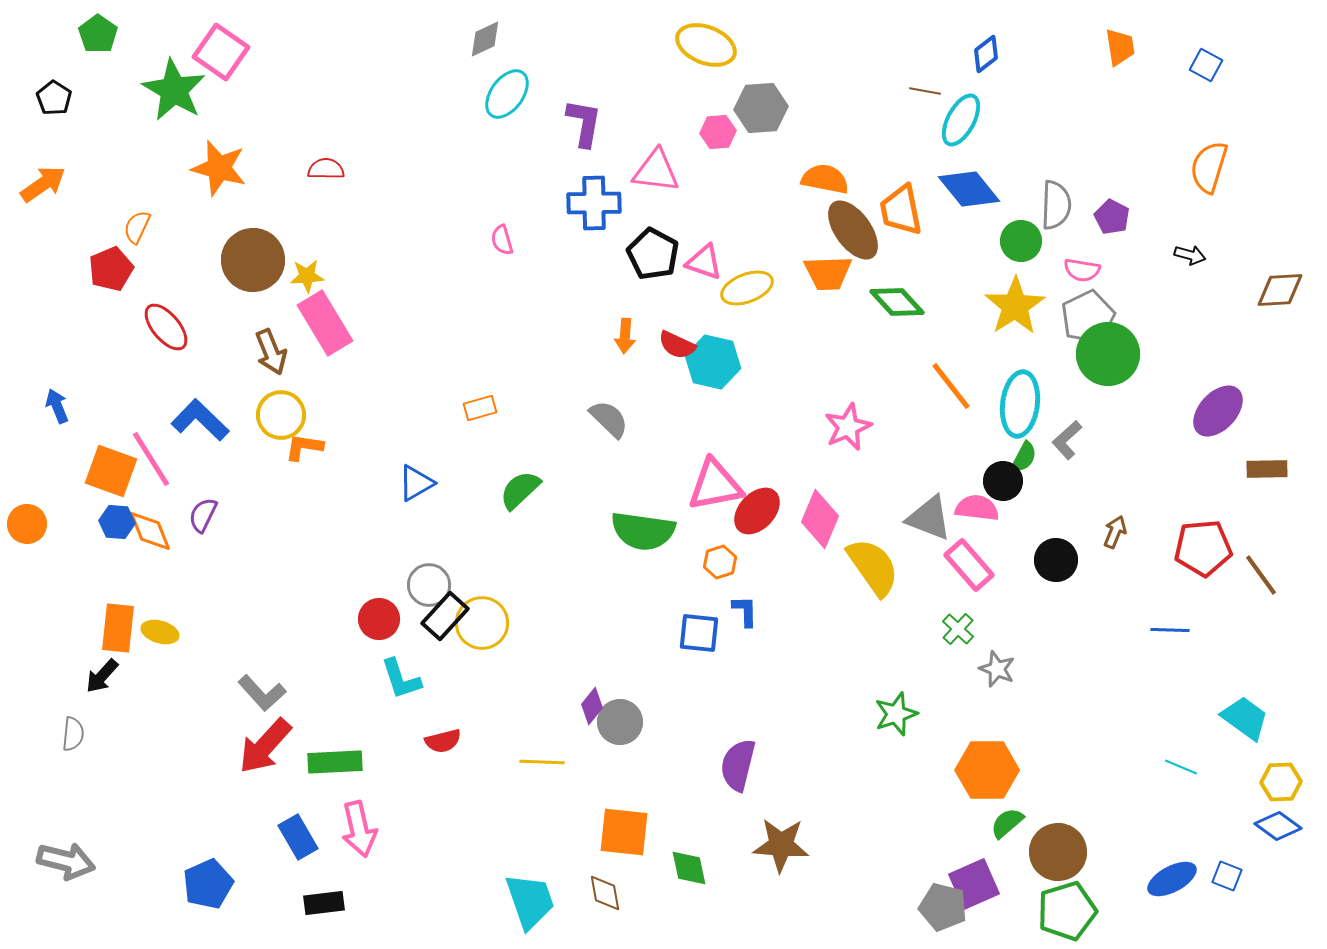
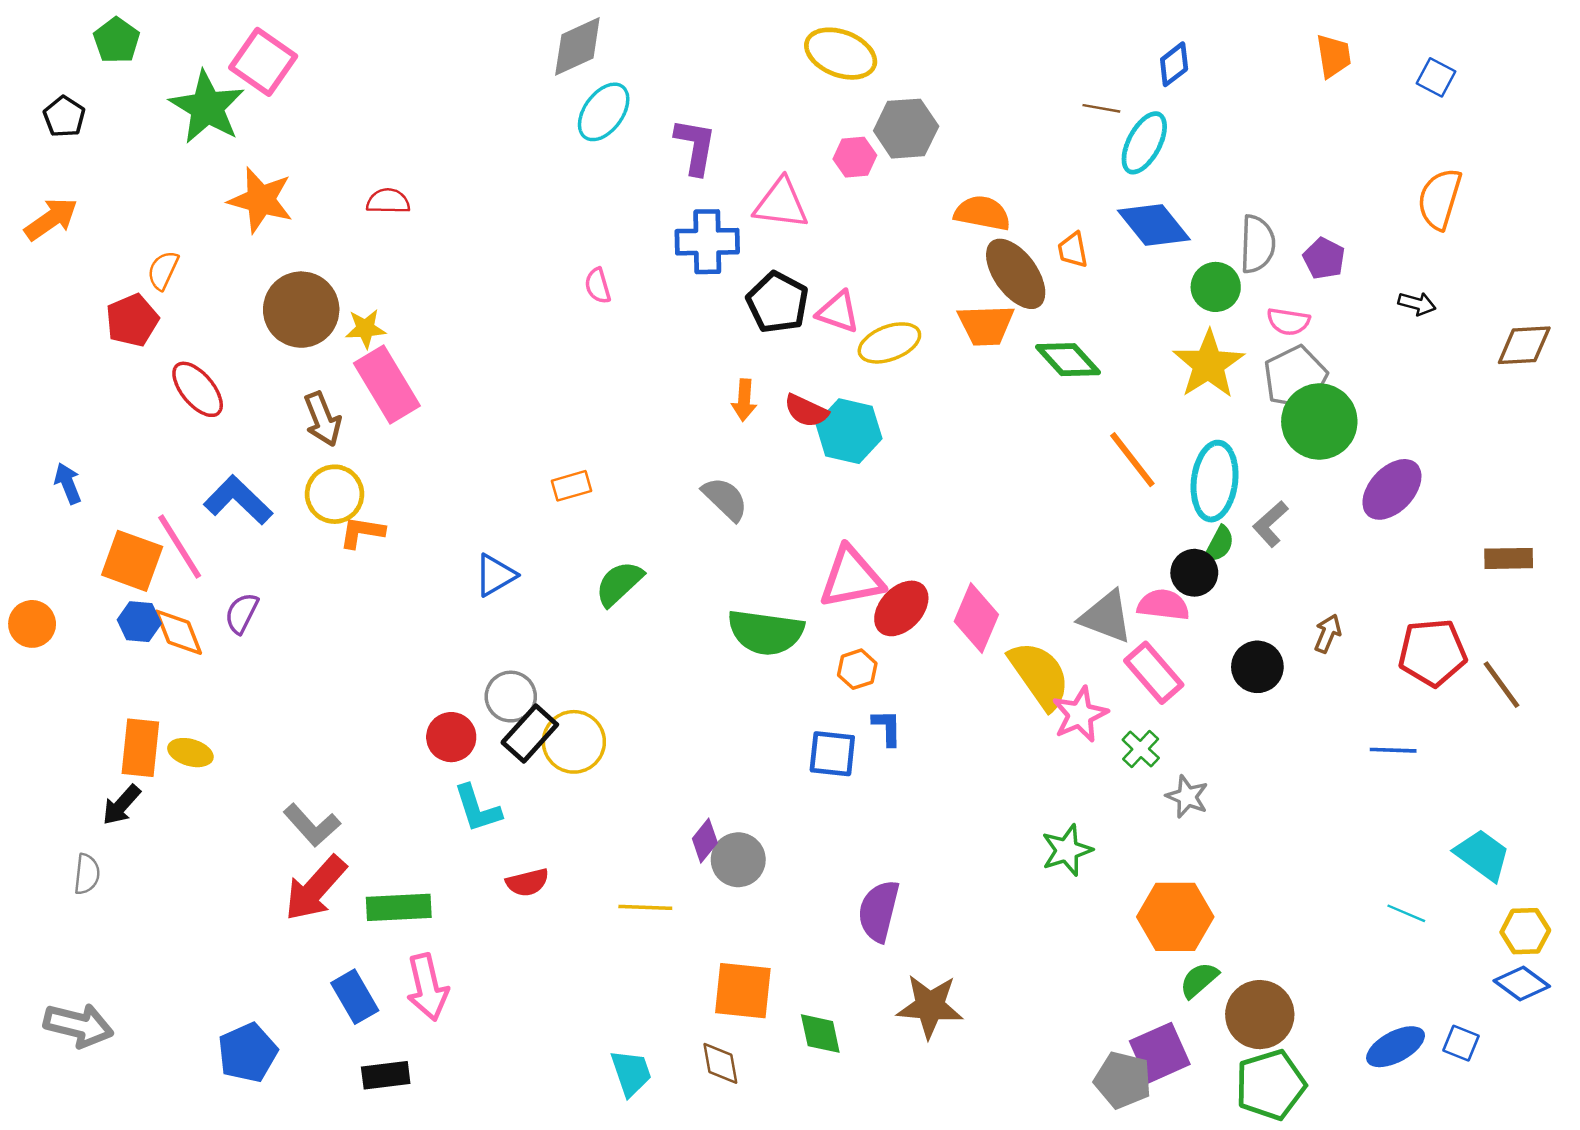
gray diamond: (485, 39) -> (577, 46), size x1.4
orange trapezoid: (901, 210) -> (1073, 250), size x0.6
purple ellipse: (1218, 411) -> (1392, 489), moved
pink star: (848, 427) -> (1080, 714), moved
cyan trapezoid: (530, 901) -> (631, 1073), size x0.7

